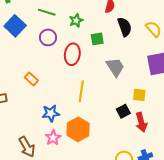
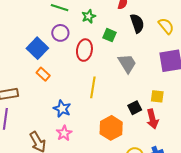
blue square: (15, 26) -> (37, 48), moved
green square: (97, 39) -> (110, 35), turned 32
yellow square: (139, 95) -> (157, 96), moved
blue star: (51, 113) -> (62, 109), turned 30
orange hexagon: (78, 129) -> (111, 128), moved

